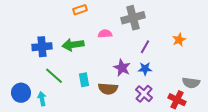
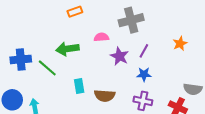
blue cross: (42, 47) -> (21, 59), moved
purple star: (122, 68) -> (119, 56), moved
green line: (54, 76) -> (47, 68), moved
purple cross: (144, 94) -> (143, 101), turned -30

